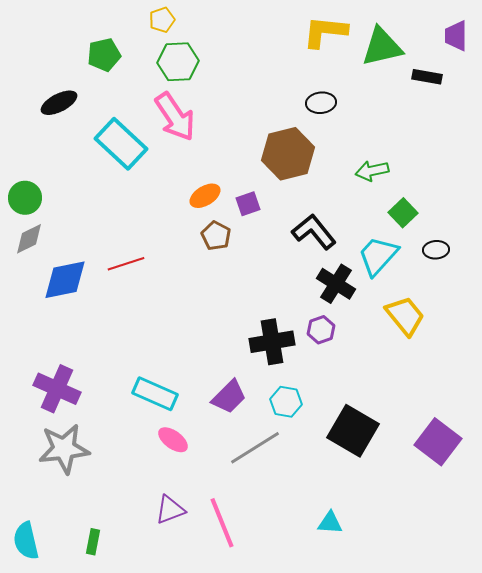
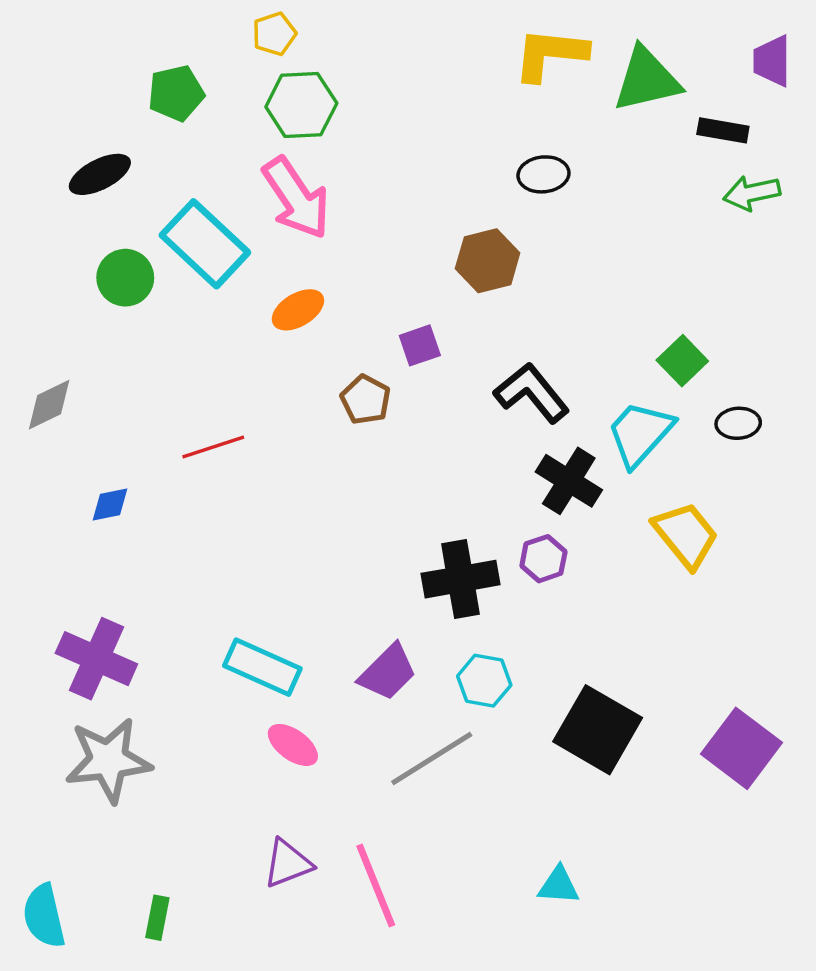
brown hexagon: (288, 154) -> (488, 261), size x0.7
green arrow: (372, 171) -> (752, 193), moved
orange ellipse: (205, 196) -> (298, 310), moved
green circle: (25, 198) -> (125, 278), moved
blue diamond: (65, 280) -> (110, 505), moved, size x0.5

